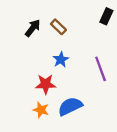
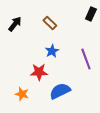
black arrow: (33, 28) -> (15, 24), moved
orange star: (41, 110) -> (22, 94), moved

